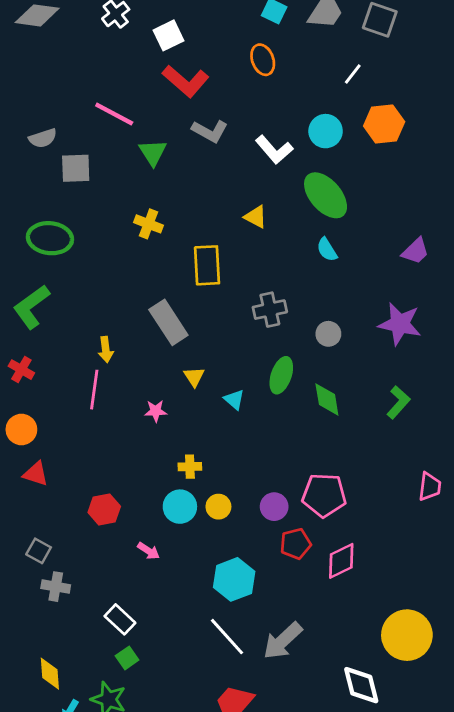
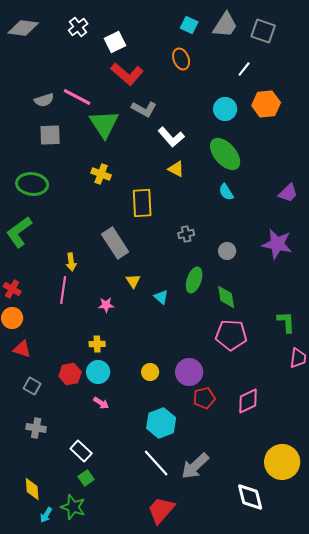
gray semicircle: (43, 138) -> (44, 100), moved
white L-shape: (274, 150) -> (171, 137), moved
green triangle: (153, 153) -> (104, 124), size x1.5
gray cross: (270, 310) -> (186, 234), size x0.7
red cross: (21, 370) -> (12, 289), moved
green L-shape: (398, 402) -> (286, 322), moved, turned -45
yellow cross: (190, 467) -> (97, 344), moved
pink pentagon: (324, 495) -> (231, 335), moved
cyan circle: (180, 507) -> (98, 372), moved
purple circle: (274, 507) -> (189, 372), size x1.4
gray square: (39, 551) -> (32, 386), moved
pink diamond: (341, 561) -> (248, 401), moved

